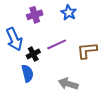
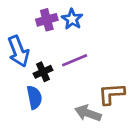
blue star: (69, 13) -> (72, 19), moved
brown L-shape: (87, 50) -> (111, 94), moved

